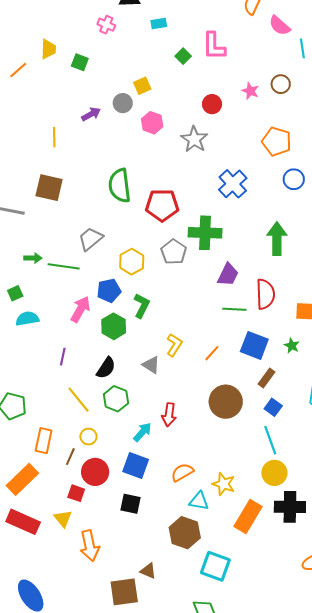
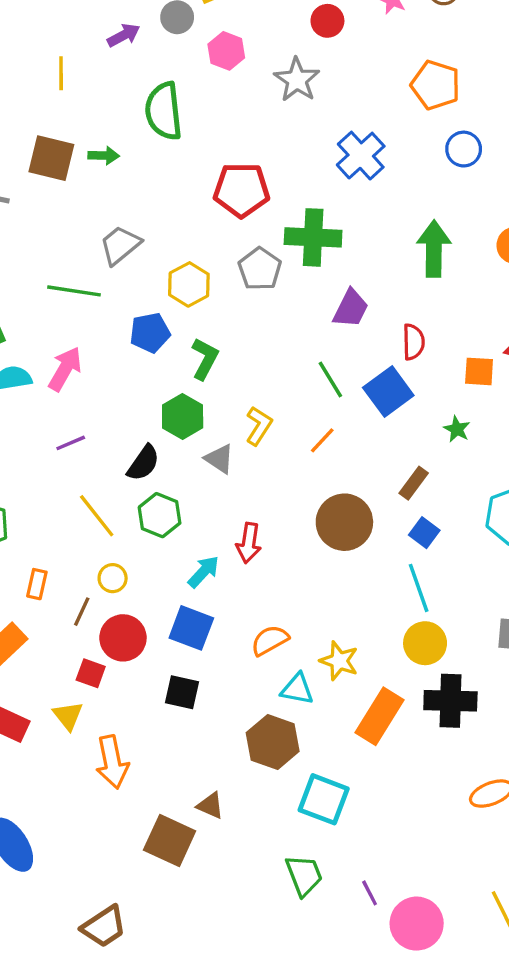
green semicircle: (120, 186) -> (164, 111), moved
green arrow: (33, 258) -> (104, 156), moved
red semicircle: (265, 294) -> (413, 342), size x0.7
pink arrow: (80, 309) -> (65, 369), moved
green line: (234, 309) -> (330, 380), moved, turned 55
green hexagon: (114, 326) -> (183, 416), moved
blue square: (254, 345) -> (388, 392), moved, turned 32
purple line: (63, 357) -> (71, 443), turned 54
orange rectangle: (44, 441) -> (37, 584), size x0.7
brown square: (124, 592) -> (170, 840), turned 32

